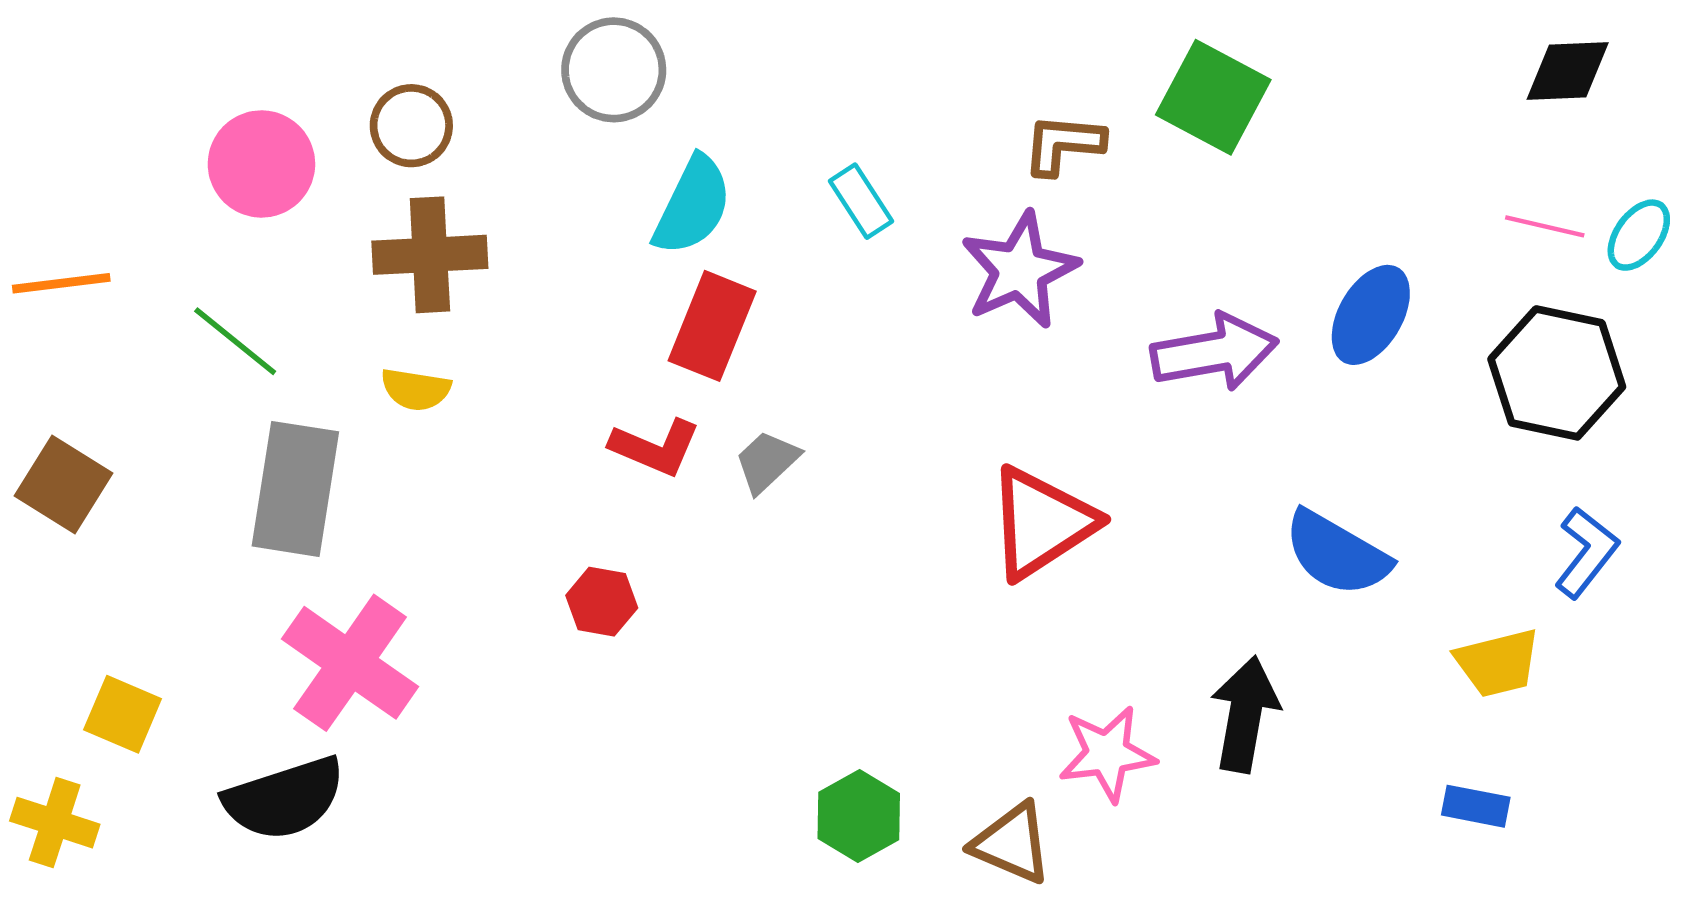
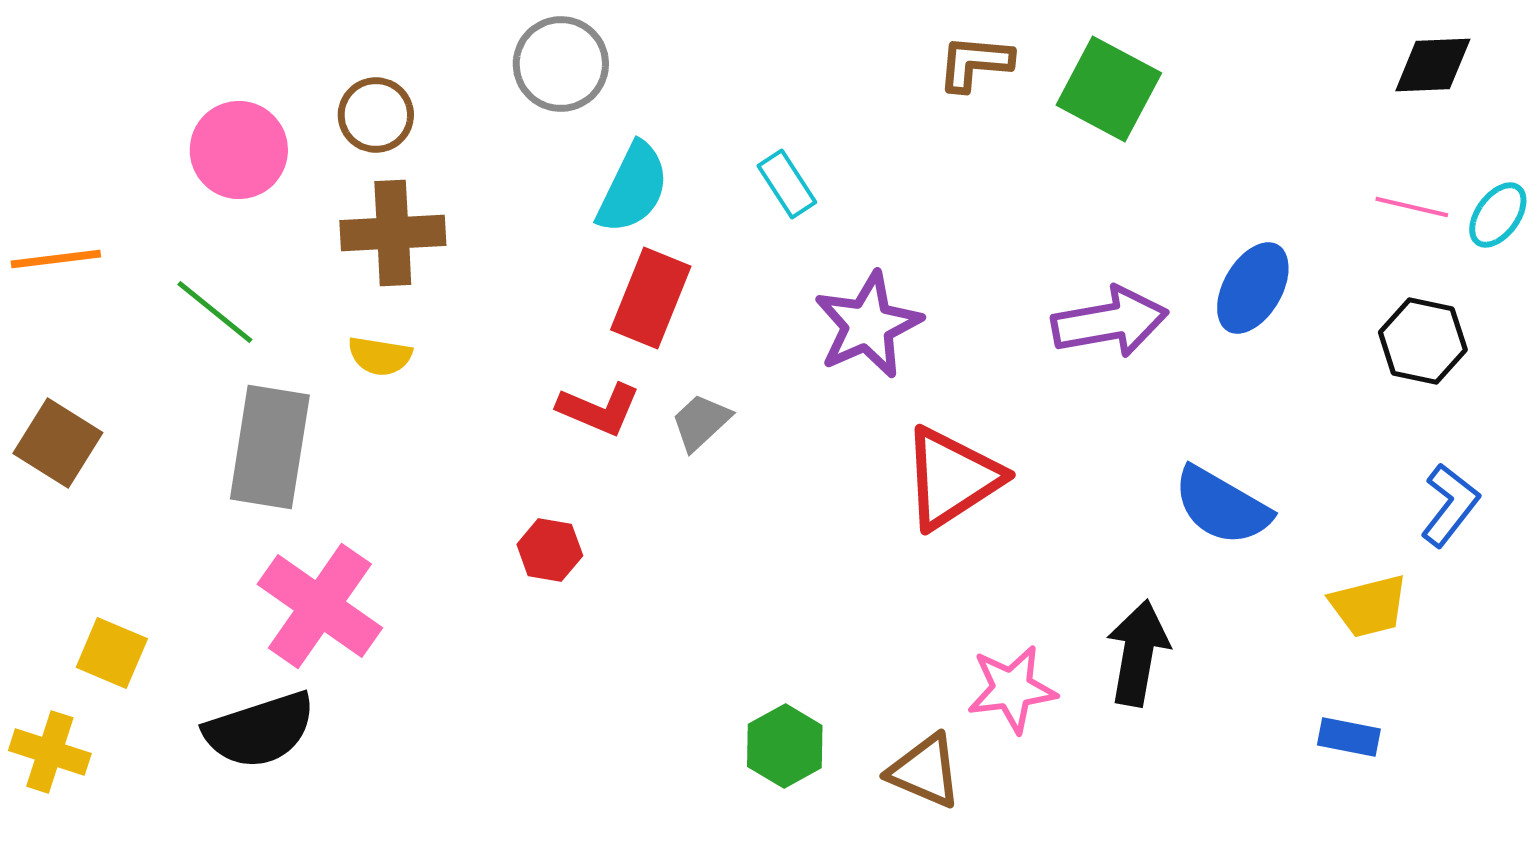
brown L-shape: (1063, 144) -> (975, 63), moved
purple star: (1020, 270) -> (868, 325), moved
black hexagon: (1557, 373) -> (1423, 341), size x0.7

